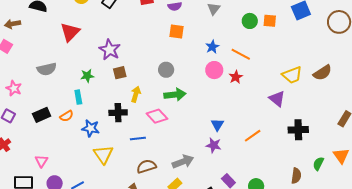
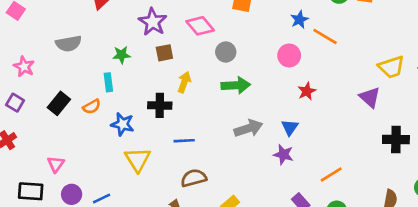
blue star: (212, 47) -> (299, 20), moved
red star: (236, 77) -> (307, 91), moved
black rectangle: (42, 115) -> (59, 103), turned -30
pink diamond: (157, 116) -> (200, 26), moved
orange line: (253, 136) -> (331, 174), moved
gray arrow: (183, 162) -> (248, 128), moved

